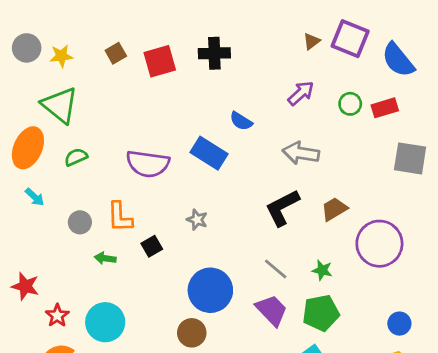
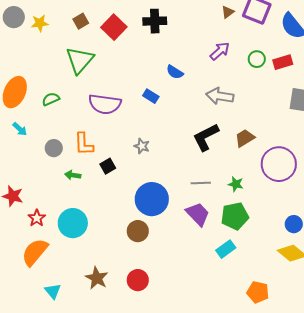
red square: (160, 61) -> (114, 27), turned -30
green triangle: (60, 105) -> (80, 60), moved, turned 32
blue rectangle: (209, 153) -> (151, 96), size x0.6
gray line: (276, 269) -> (201, 183), turned -42

